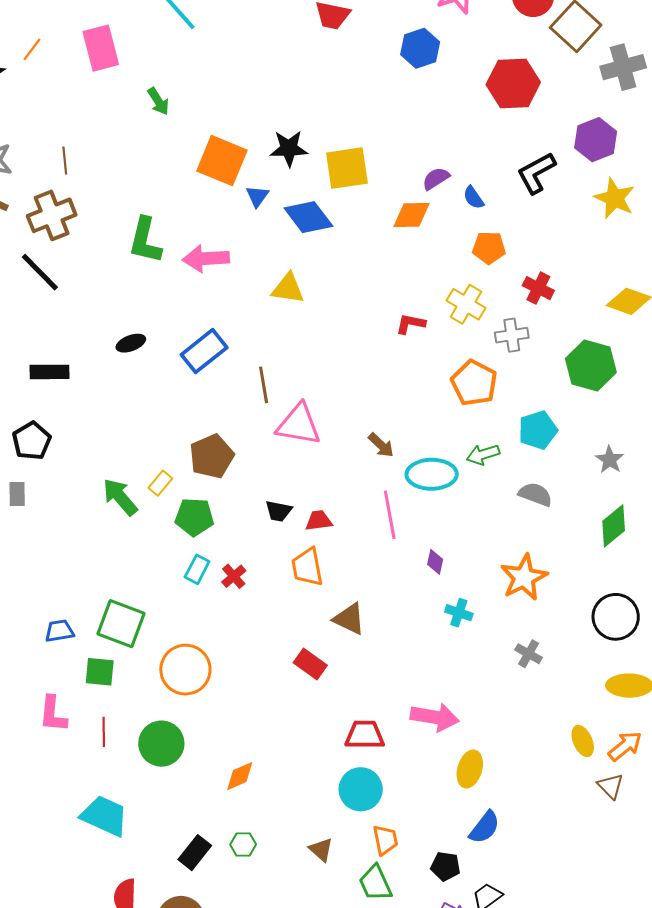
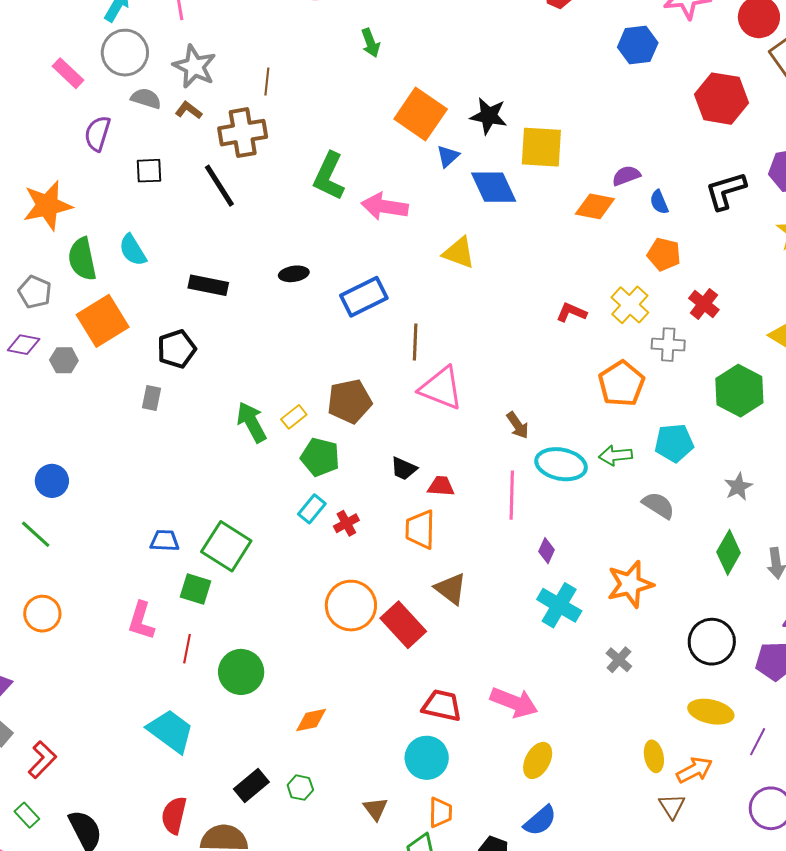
green diamond: (614, 526) -> (729, 552), turned -33
cyan cross: (459, 613) -> (559, 605), size x1.6
red rectangle: (310, 664) -> (403, 625), size x1.4
orange circle: (185, 670) -> (351, 606), moved

